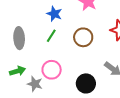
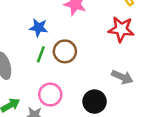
brown circle: (83, 37) -> (65, 51), moved

